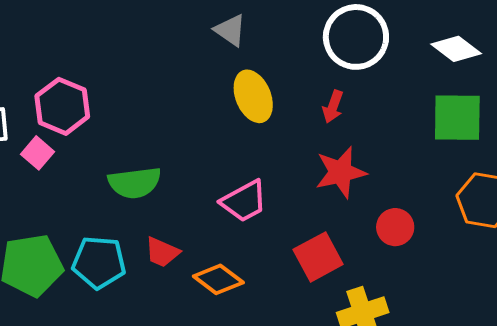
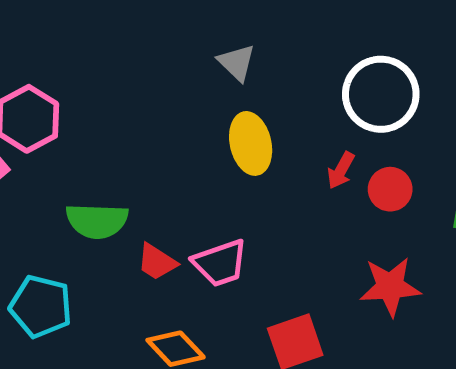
red star: (341, 172) -> (390, 287), moved
red circle: (395, 227) -> (390, 189), moved
red trapezoid: (162, 252) -> (157, 262), moved

